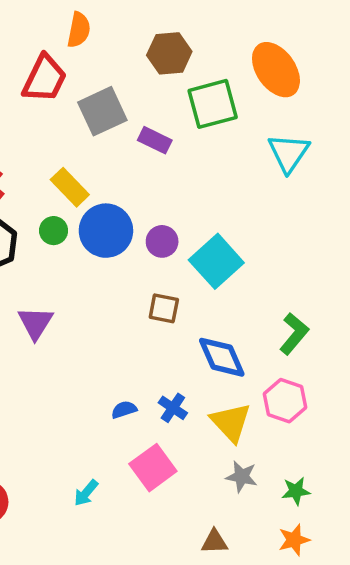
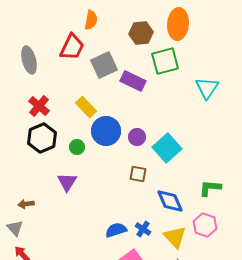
orange ellipse: (276, 70) -> (178, 24), moved, turned 40
purple rectangle: (155, 140) -> (133, 81), size x1.4
green circle: (54, 231) -> (77, 147), moved
green L-shape: (294, 334) -> (210, 188), turned -125
blue semicircle: (124, 410) -> (116, 230), size x1.5

